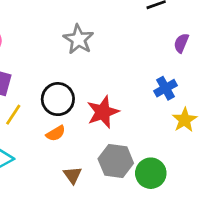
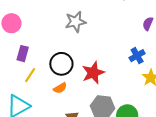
gray star: (78, 39) -> (76, 22), turned 30

